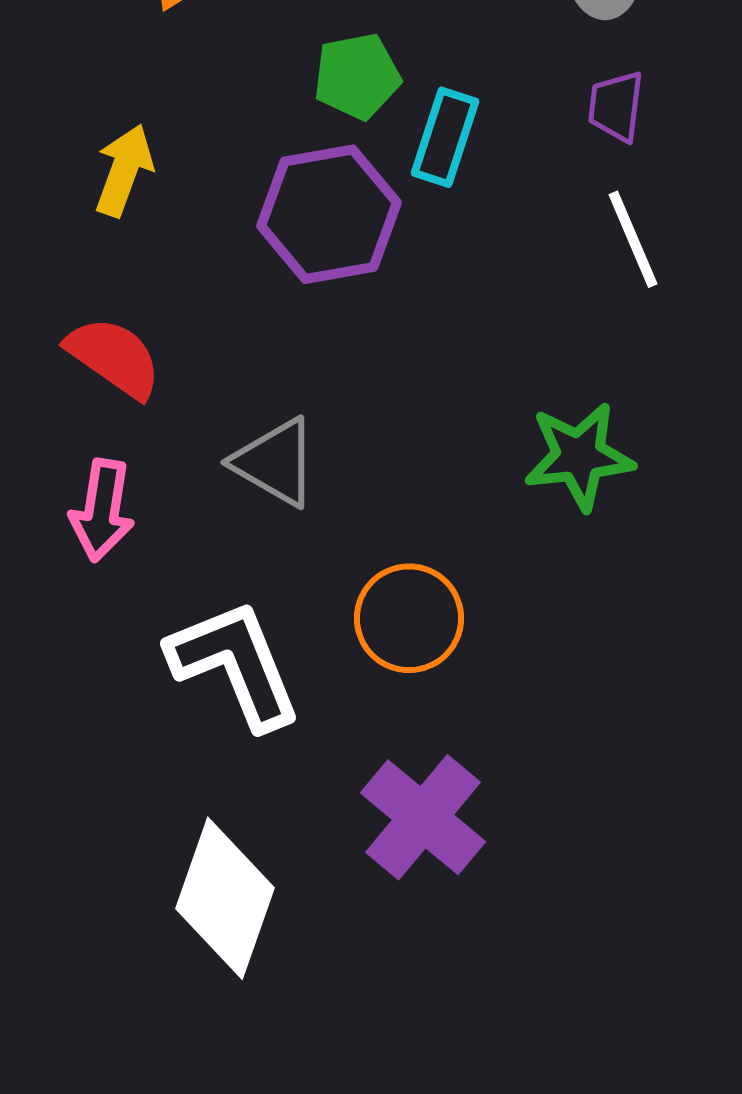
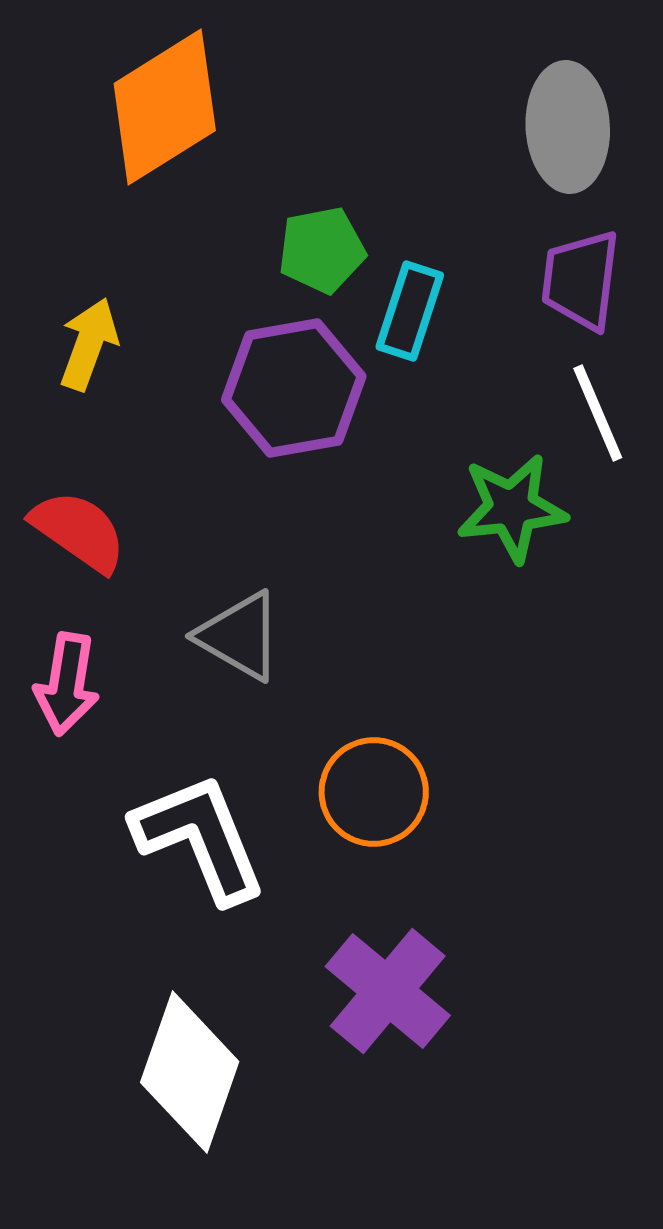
purple trapezoid: (616, 106) -> (581, 280), size x1.4
green star: (579, 456) -> (512, 508), moved

